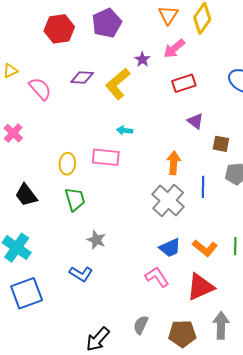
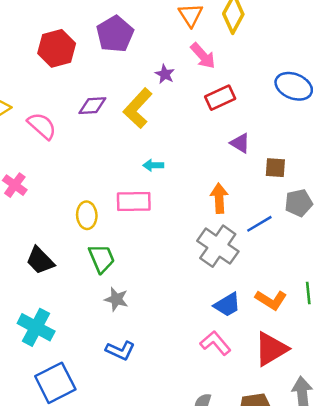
pink arrow: (174, 49) -> (203, 56), turned -85
blue line: (203, 187) -> (259, 224), turned 65
gray star: (96, 240) -> (116, 299), moved

